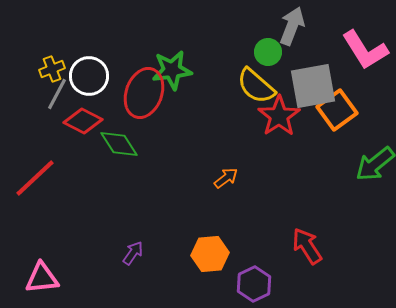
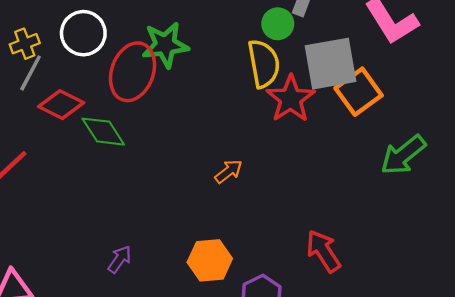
white circle: (89, 76) -> (83, 33), moved
yellow semicircle: (256, 86) -> (264, 64), turned -141

